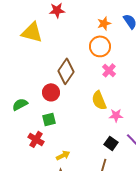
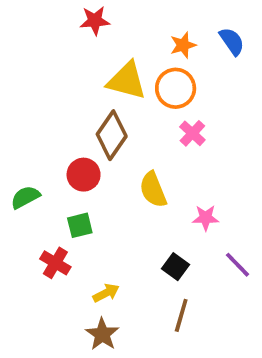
yellow triangle: (32, 32) -> (127, 81), moved
yellow semicircle: (99, 100) -> (153, 190), moved
black square: (111, 143) -> (176, 267), moved

